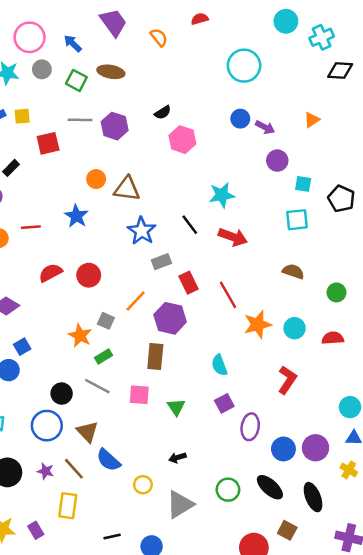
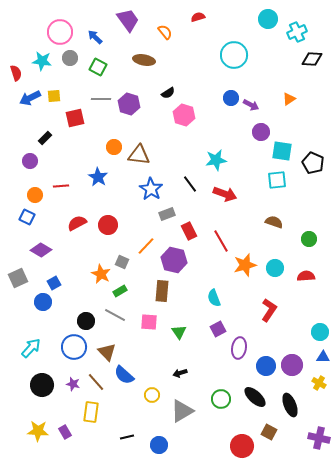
brown ellipse: (111, 72) -> (144, 60), moved
cyan square: (303, 184) -> (282, 151), size x1.5

